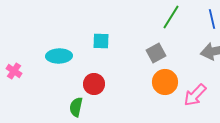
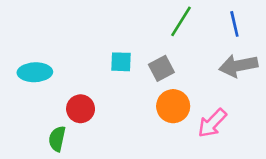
cyan square: (101, 41) -> (121, 62), moved

